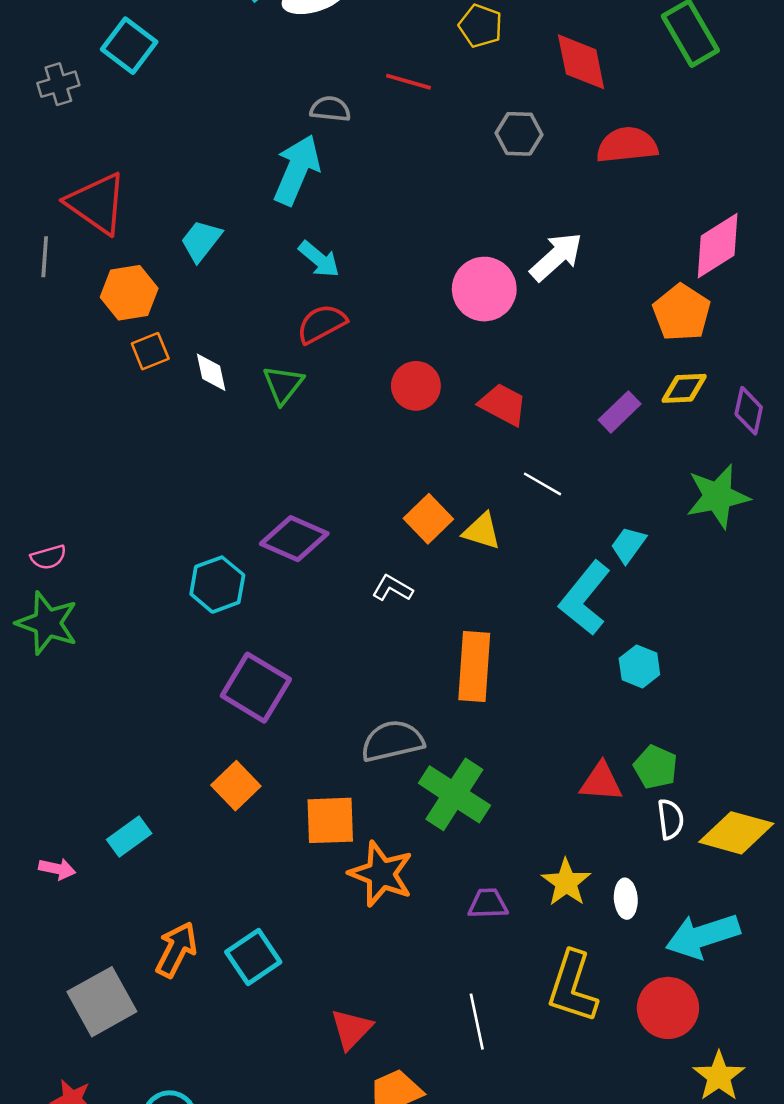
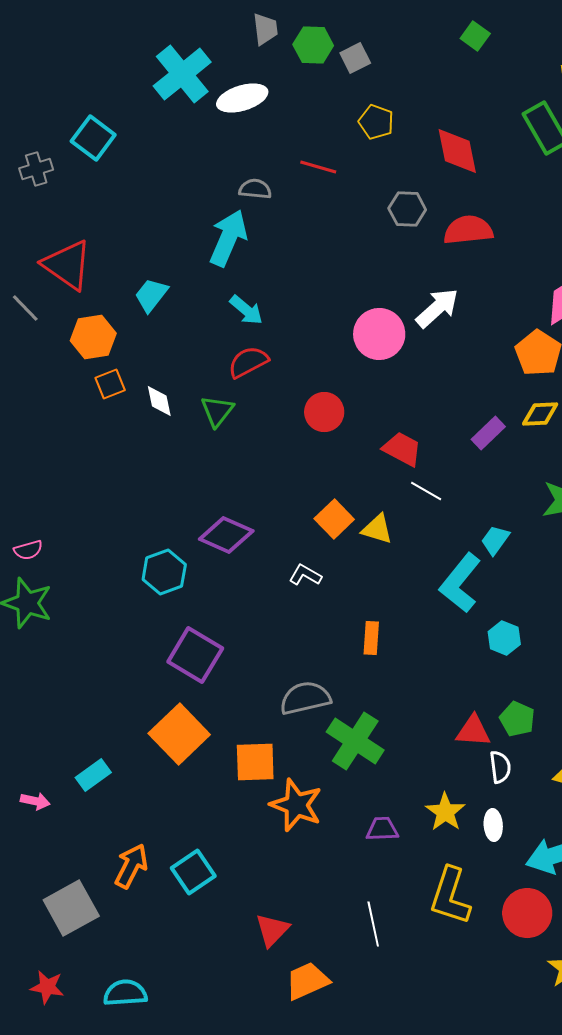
red semicircle: (627, 145) -> (468, 230), moved
gray line: (45, 257) -> (25, 308), turned -48
red trapezoid: (503, 404) -> (402, 449), moved
orange rectangle: (474, 666) -> (371, 638), size x0.6
orange square: (236, 786) -> (179, 734), size x1.5
white semicircle: (670, 819) -> (500, 767), moved

